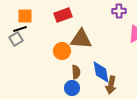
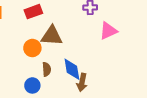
blue circle: (72, 88) -> (32, 85), moved

